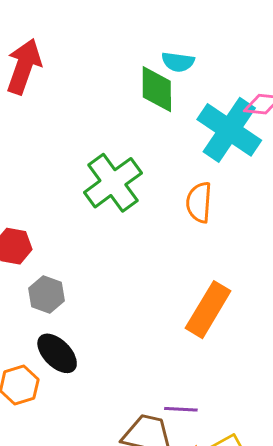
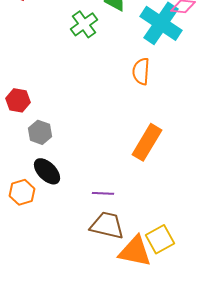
green cross: (113, 183) -> (84, 24), moved, size x0.7
purple line: (181, 409) -> (103, 193), moved

